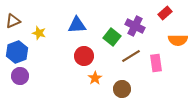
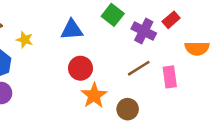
red rectangle: (165, 13) -> (171, 20), moved
green square: (112, 37) -> (113, 15), moved
orange star: (95, 78) -> (94, 95), size x1.5

